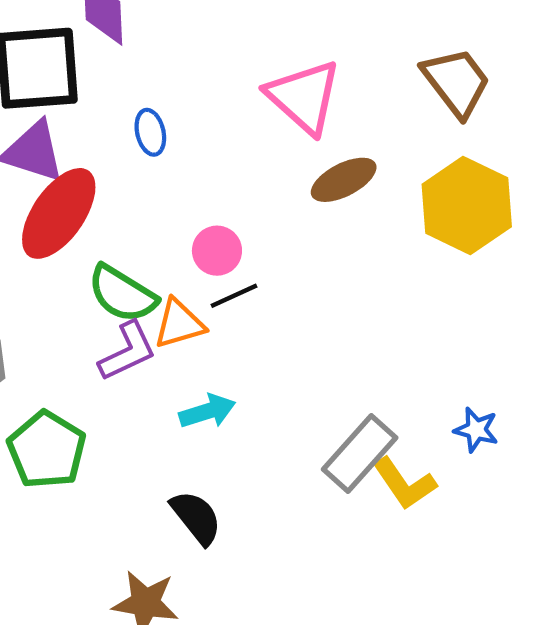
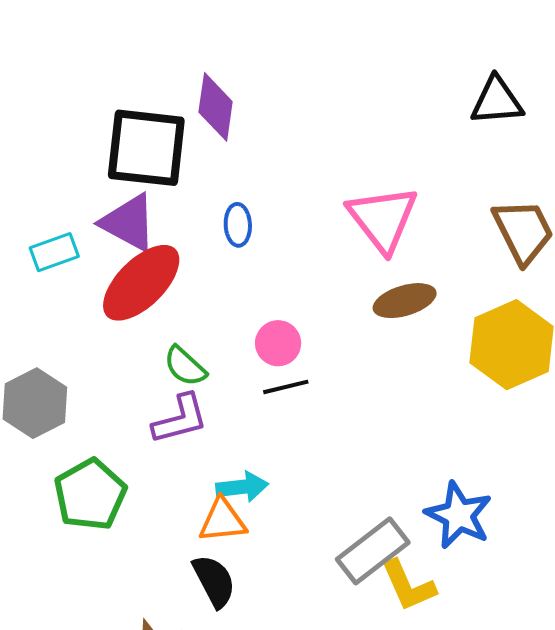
green semicircle: (122, 294) -> (185, 366), size x0.7
orange triangle: (179, 324) -> (223, 521), moved
blue star: (476, 430) -> (459, 515), moved, size x1.6

